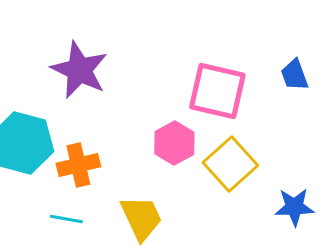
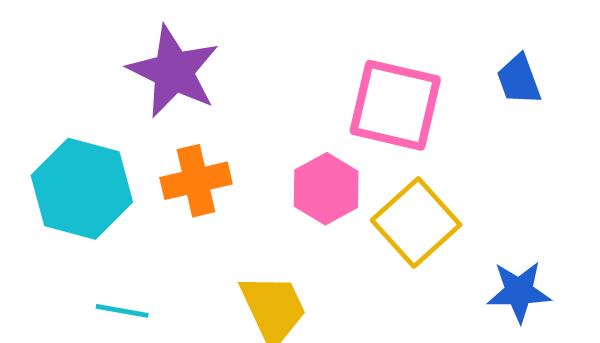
orange cross: (78, 165) -> (196, 181), moved
cyan line: (66, 219) -> (122, 311), moved

